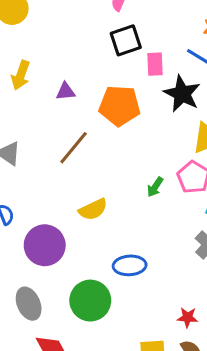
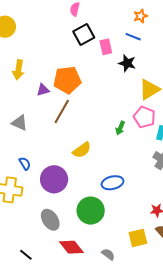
purple triangle: (65, 91) -> (43, 90), moved
black star: (182, 94) -> (127, 63), size x0.7
orange pentagon: (120, 106) -> (67, 80), moved

